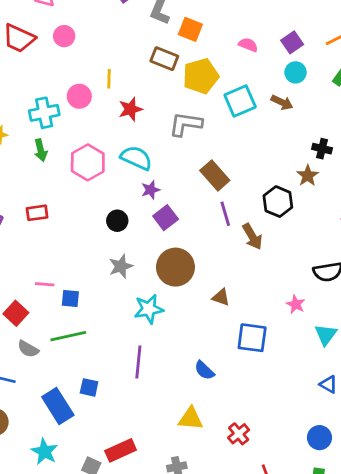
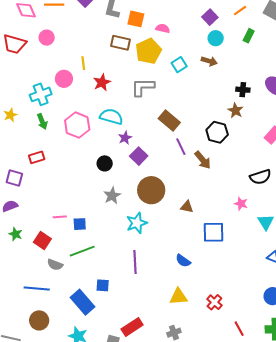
pink semicircle: (248, 45) -> (163, 28), moved
cyan square: (240, 101) -> (179, 65), size x0.7
red rectangle: (37, 213) -> (37, 157), moved

